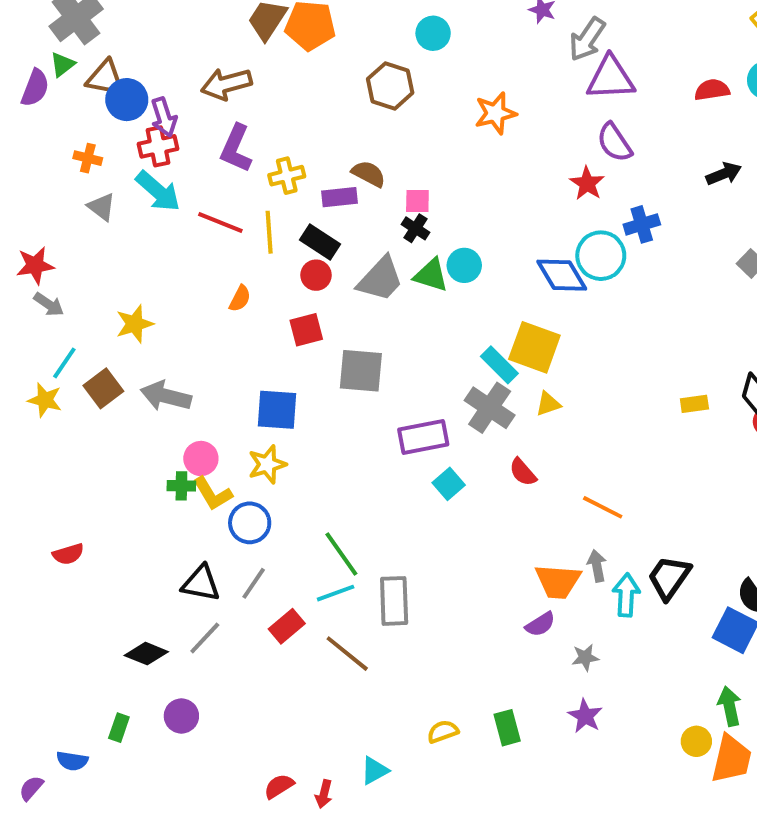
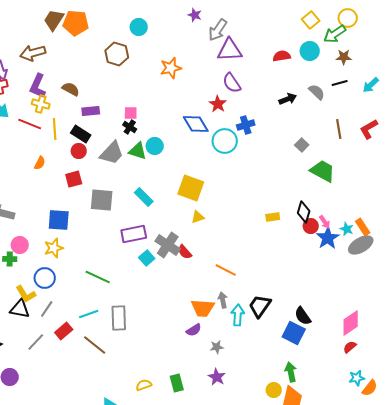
brown semicircle: (369, 174) -> (71, 89), moved
yellow cross: (287, 176) -> (41, 104), moved, turned 30
blue diamond: (562, 275) -> (196, 124), moved
cyan rectangle: (499, 365) -> (144, 197), moved
gray cross: (490, 408) -> (168, 245), moved
yellow L-shape: (213, 494) -> (26, 294), moved
green line: (341, 554) -> (98, 277), moved, turned -30
gray line: (205, 638) -> (36, 342), moved

